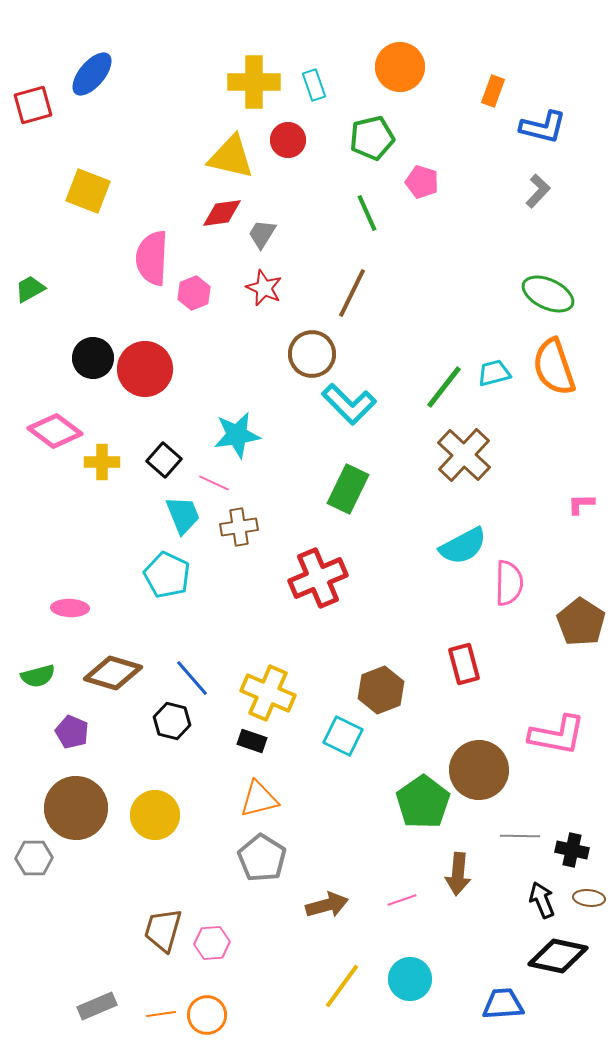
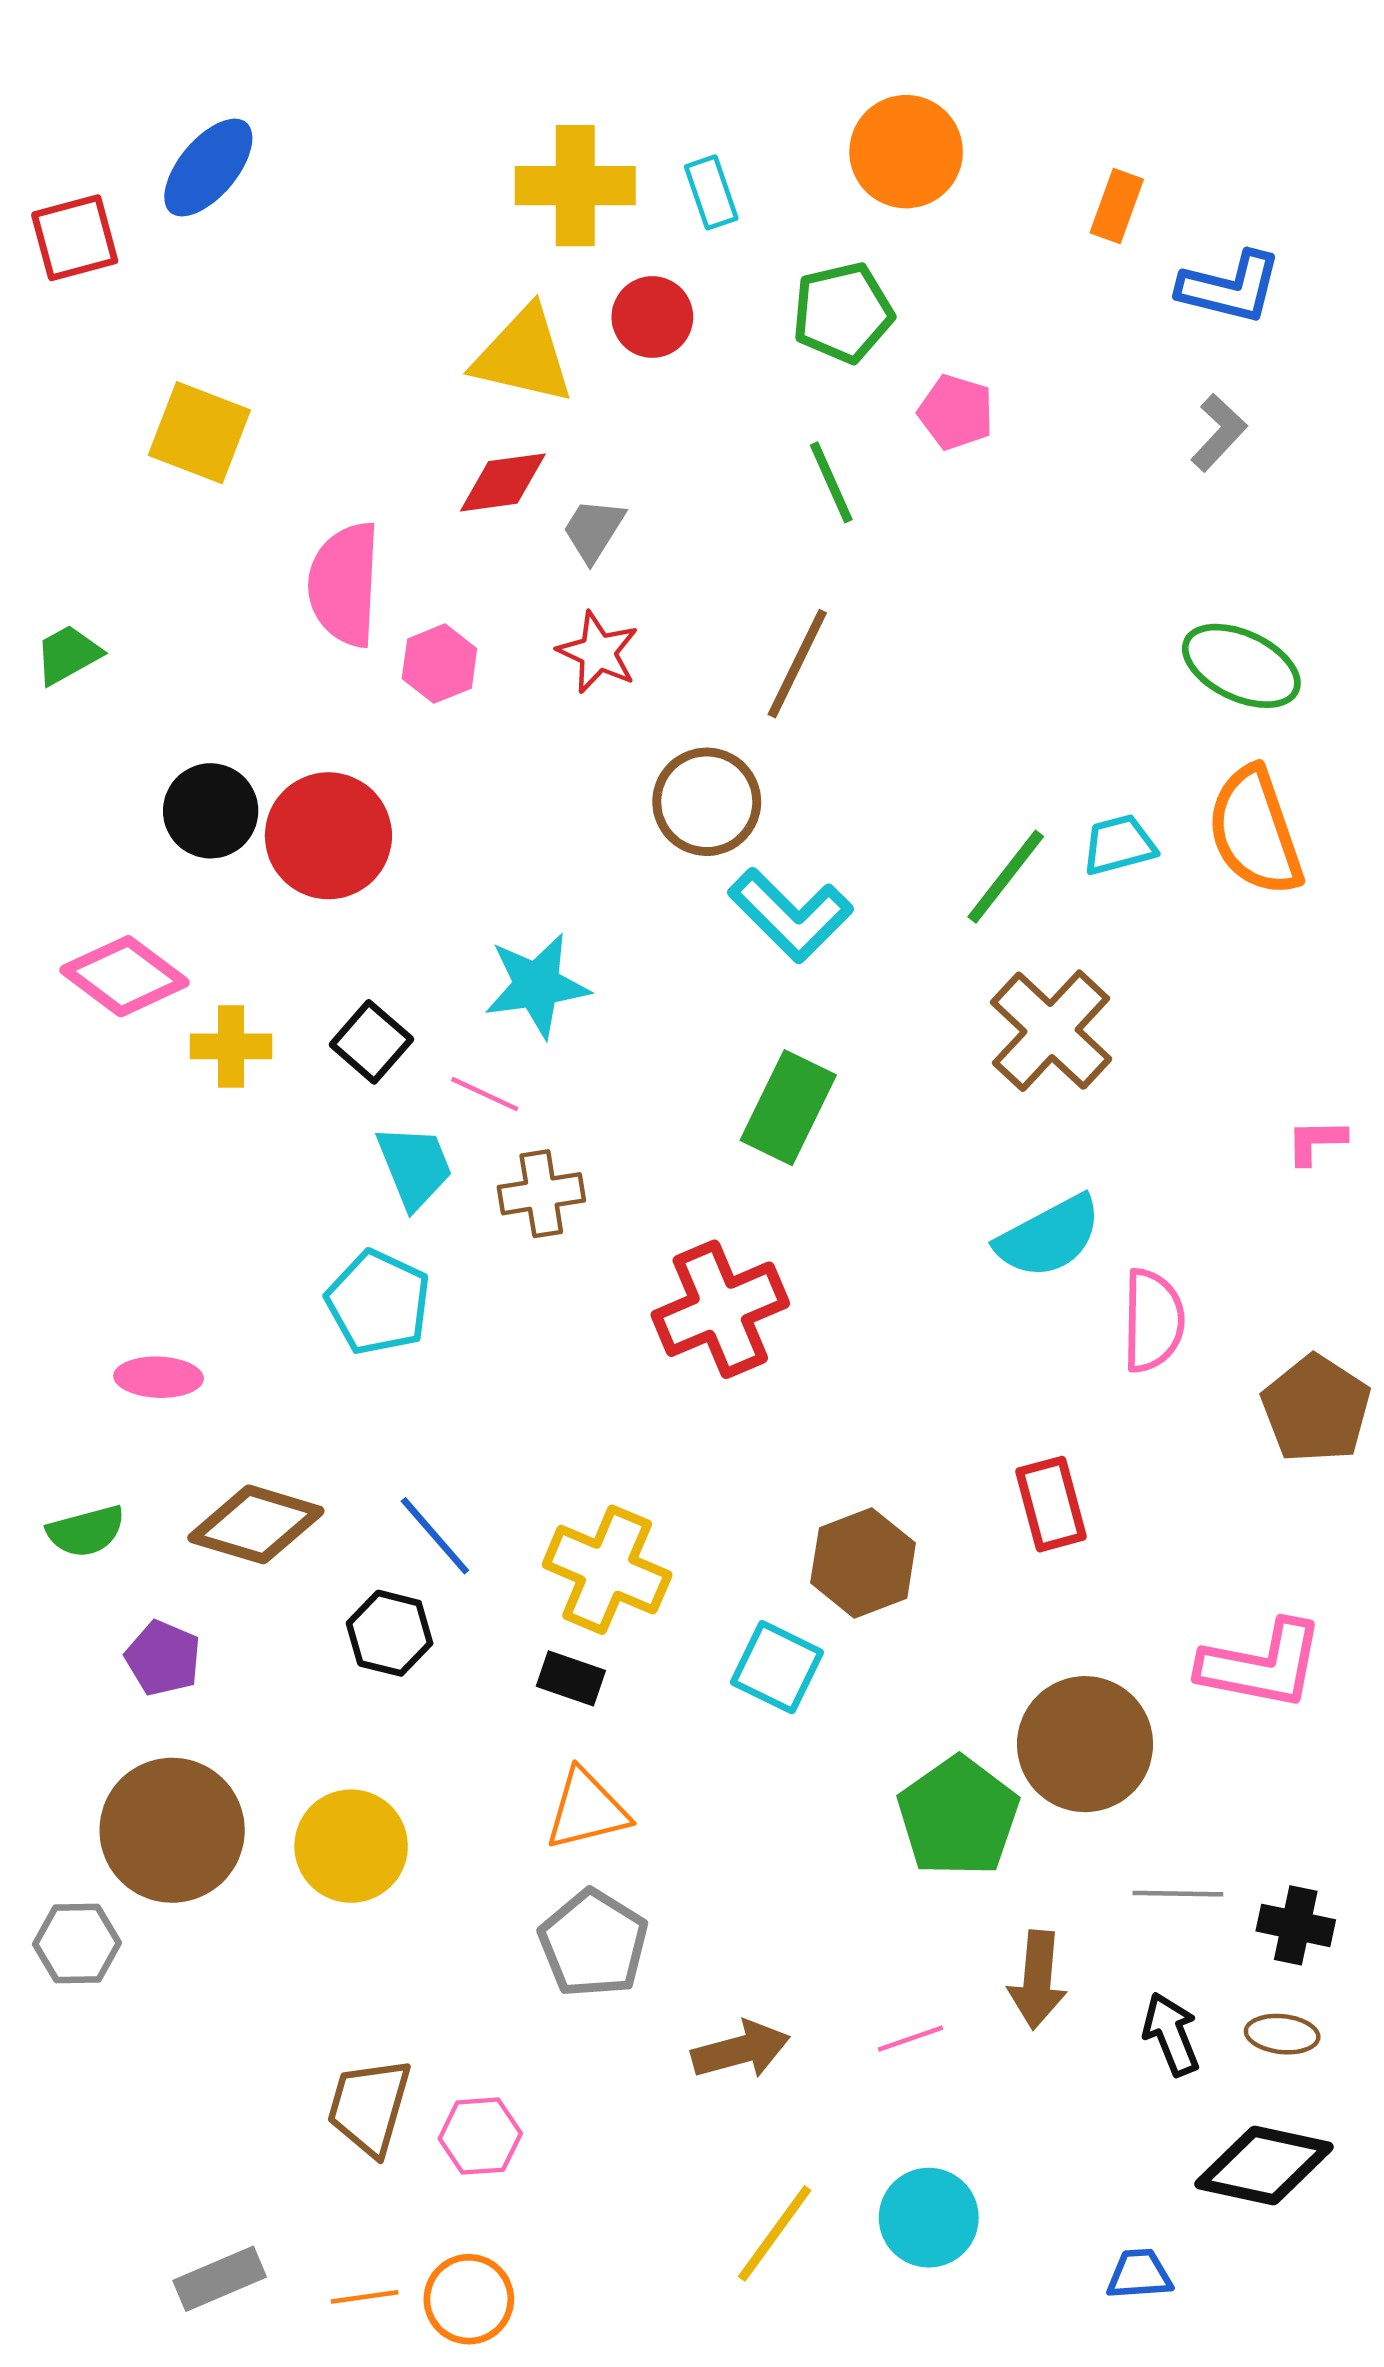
brown ellipse: (589, 898) -> (1282, 2034), moved
black arrow: (542, 900) -> (1171, 2034), moved
blue trapezoid: (503, 1004) -> (1139, 2274), size x0.7

